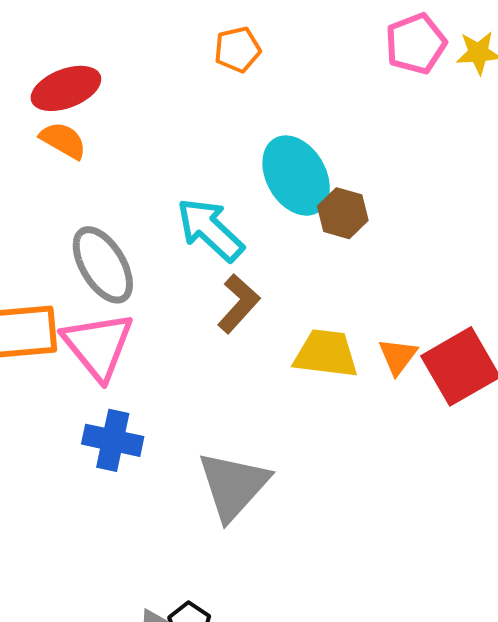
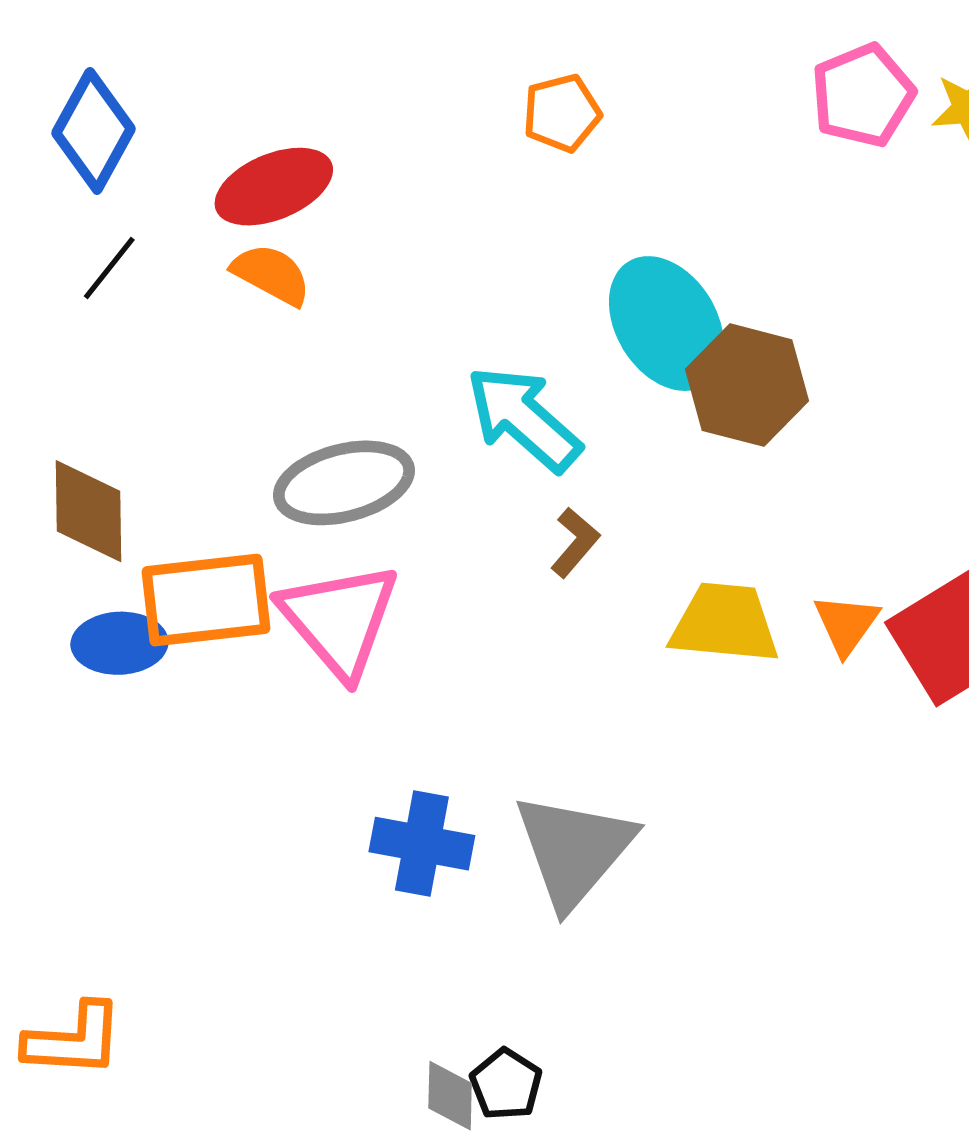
brown hexagon: (343, 213) -> (747, 385), size x1.4
gray ellipse: (103, 265) -> (344, 483), turned -72
brown L-shape: (239, 304) -> (575, 542), size x0.7
blue cross: (113, 440) -> (422, 844), moved

